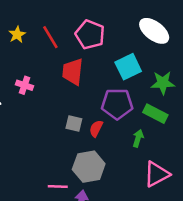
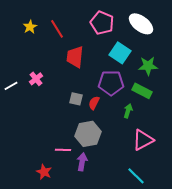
pink pentagon: (90, 35) -> (102, 23), moved
cyan square: (128, 67) -> (120, 53), turned -30
pink cross: (24, 85) -> (36, 79), moved, turned 32

